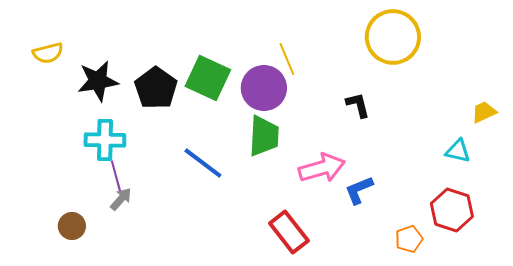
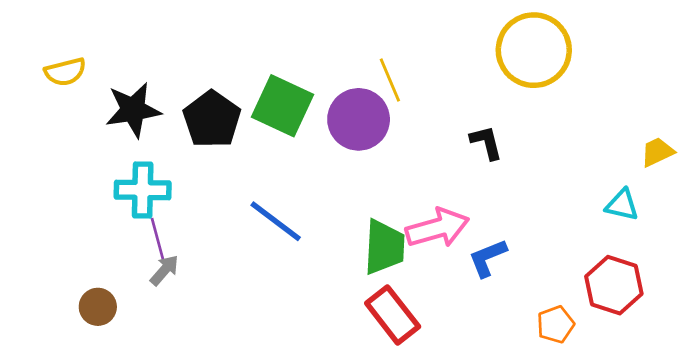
green trapezoid: (264, 136) -> (384, 247), moved

